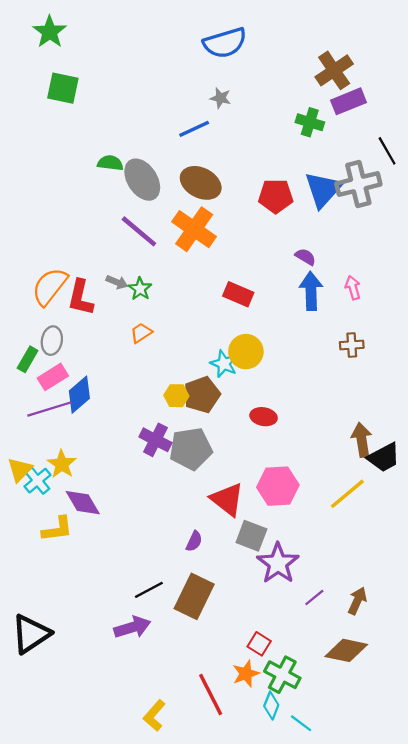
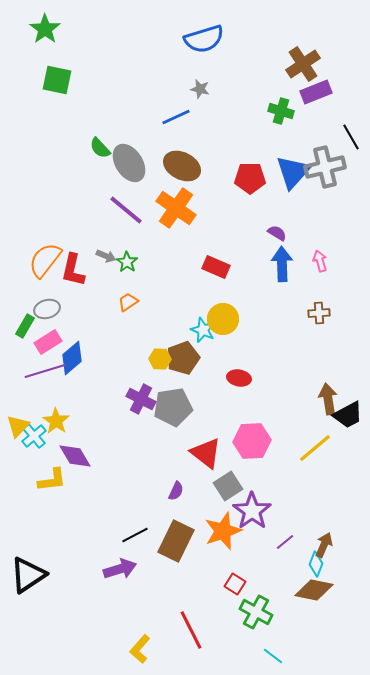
green semicircle: (110, 163) -> (100, 148), turned -140
gray ellipse: (52, 341) -> (47, 309), turned 65
gray square: (251, 536) -> (228, 486), turned 36
orange star: (246, 674) -> (223, 531), moved, size x1.5
cyan diamond: (271, 706) -> (316, 564), moved

